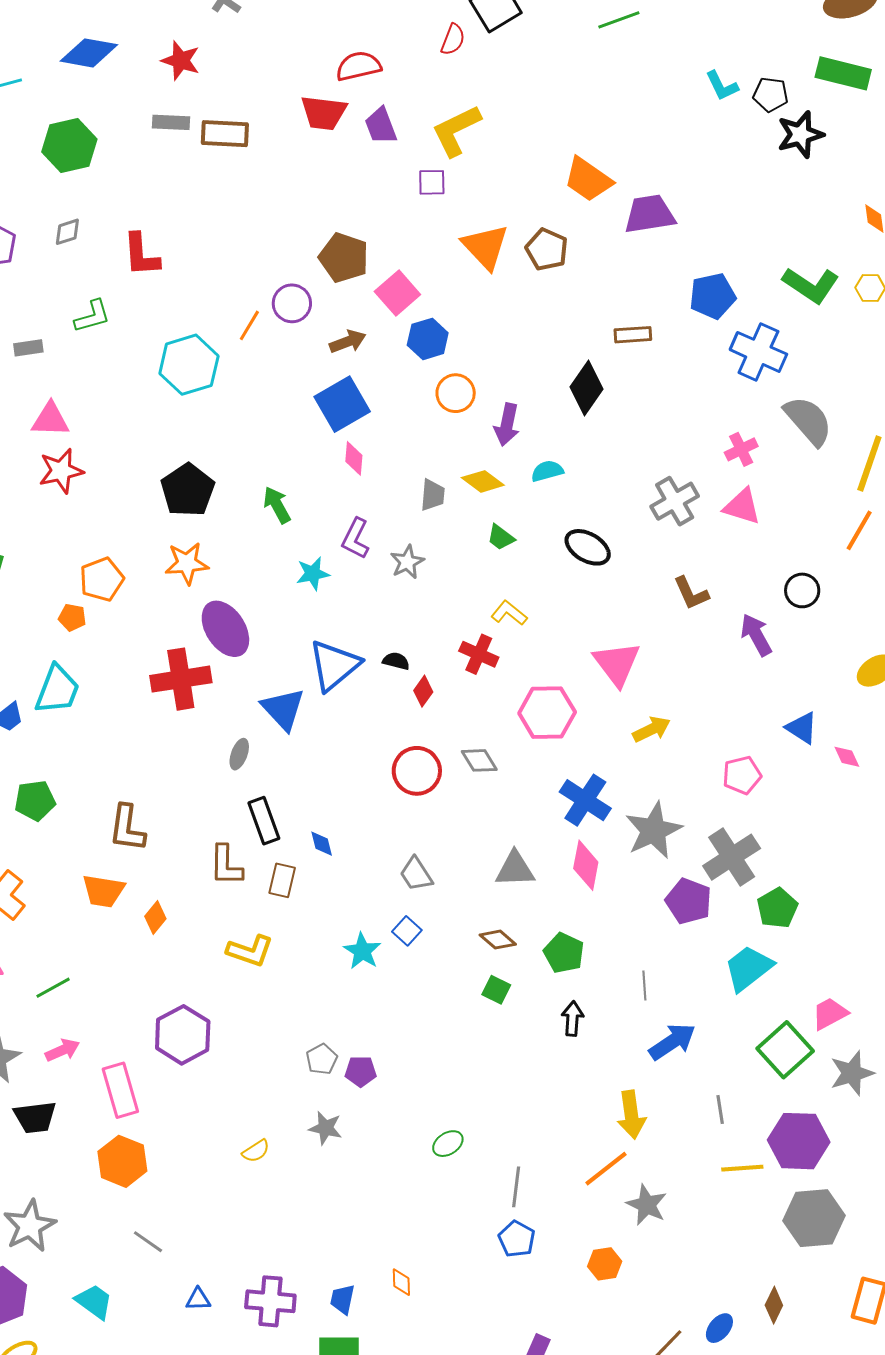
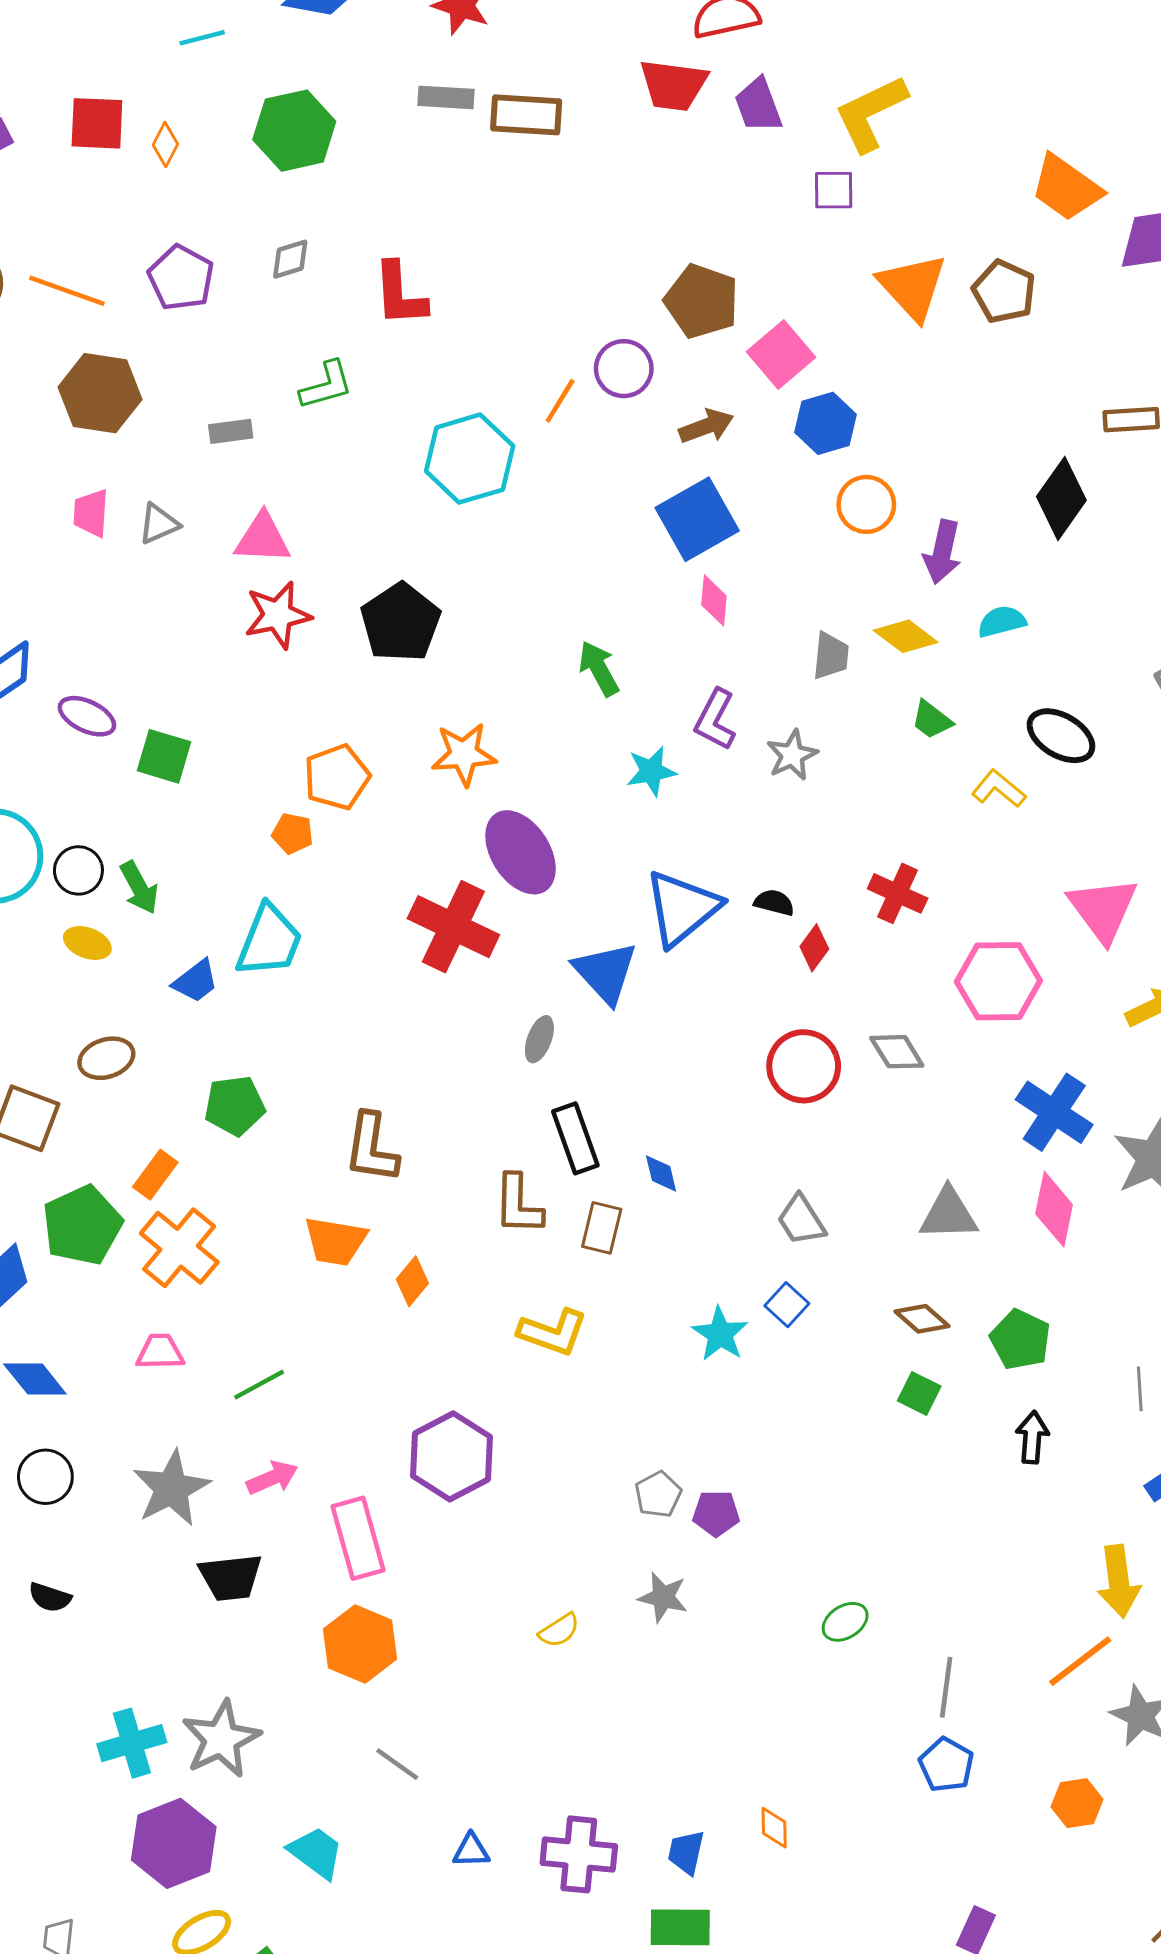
black pentagon: (188, 490) -> (401, 622), moved
yellow L-shape: (509, 613) -> (999, 789), moved
red cross: (181, 679) -> (453, 927), turned 34

